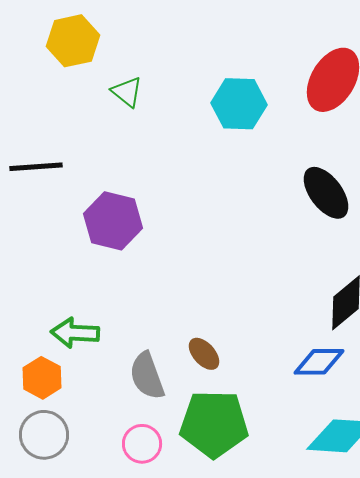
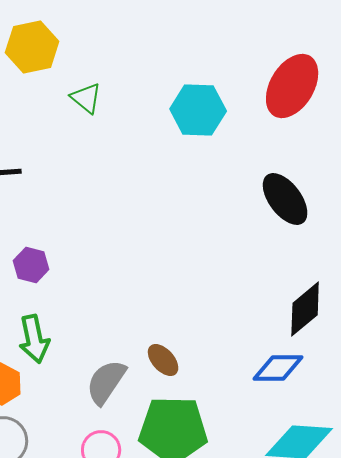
purple hexagon: (113, 221) -> (31, 265), moved, size x0.6
green arrow: (75, 333) -> (34, 339), turned -105
gray semicircle: (147, 376) -> (106, 382), turned 54

